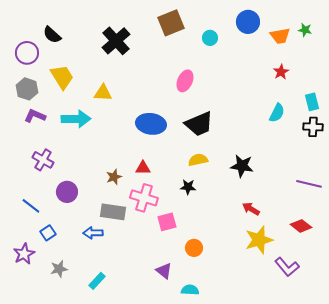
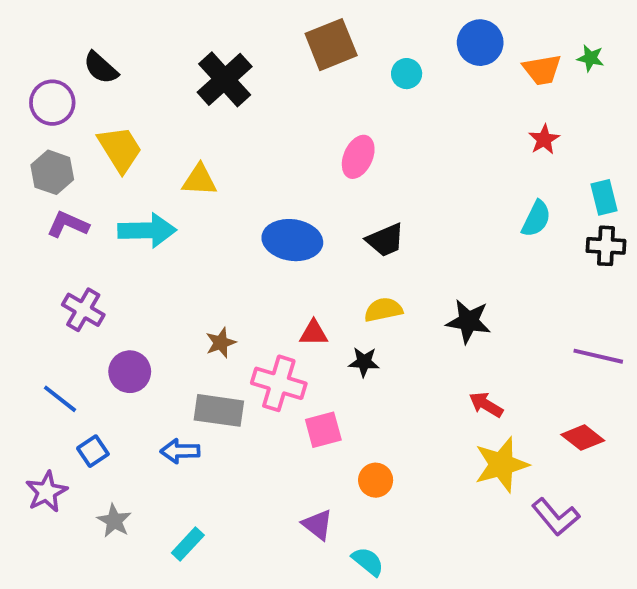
black trapezoid: (199, 124) -> (385, 240), size x0.7
red triangle: (143, 168) -> (314, 333), moved
gray star: (59, 269) -> (114, 521), turned -30
cyan semicircle: (190, 290) -> (368, 561), turned 36

